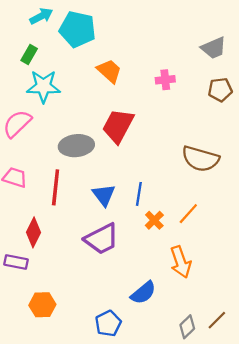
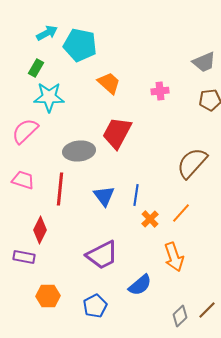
brown semicircle: (200, 159) -> (192, 163), turned 116
purple trapezoid: (102, 239) -> (102, 255), moved
blue pentagon: (108, 323) -> (95, 306), moved

